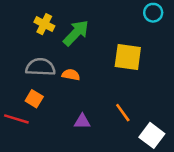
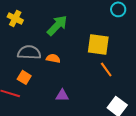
yellow cross: (44, 24) -> (15, 18), moved
orange line: (123, 113) -> (106, 69), moved

